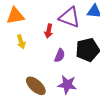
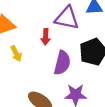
purple semicircle: (60, 55) -> (62, 63), size x1.5

